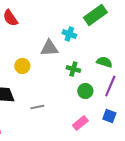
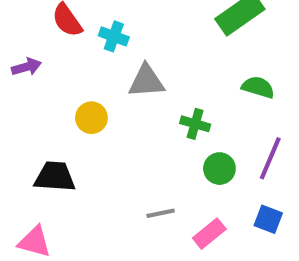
cyan cross: (69, 34) -> (114, 36), moved
green semicircle: (104, 62) -> (258, 87), moved
gray line: (37, 107) -> (161, 213), moved

